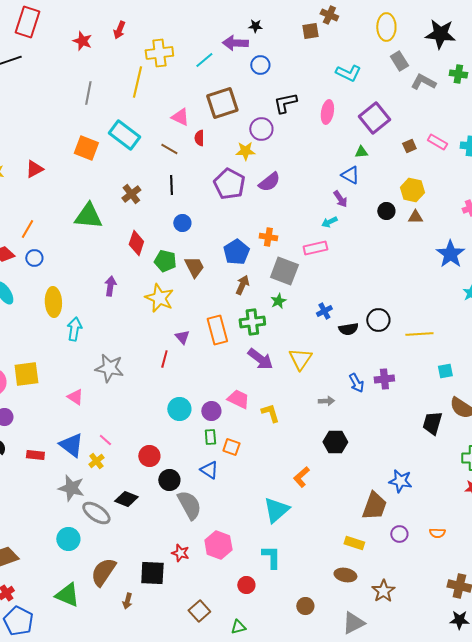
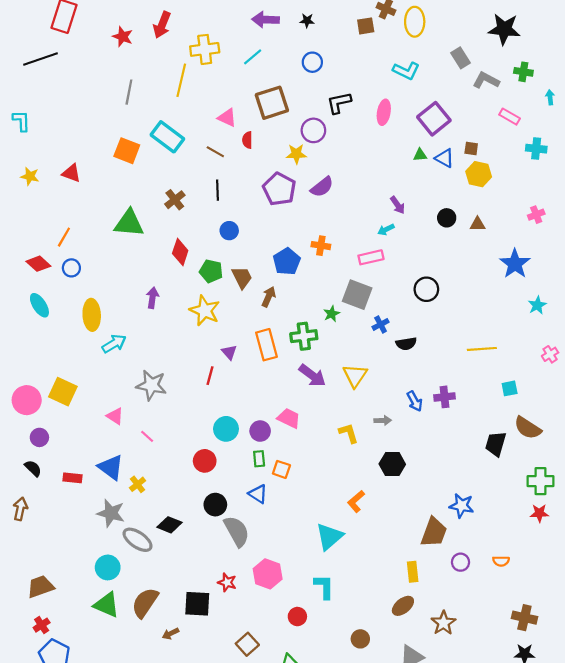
yellow ellipse: (386, 27) -> (415, 22), moved
red arrow: (119, 30) -> (162, 25), size x1.4
purple arrow: (235, 43) -> (265, 20), moved
pink rectangle: (437, 142) -> (510, 117), moved
brown square: (409, 146) -> (471, 149), turned 32
red triangle: (34, 169) -> (71, 173), turned 48
blue triangle: (350, 175) -> (445, 158), moved
yellow hexagon: (412, 190) -> (479, 174), moved
gray square: (284, 271) -> (357, 295), moved
brown arrow: (242, 285) -> (269, 297), moved
black circle: (378, 320) -> (426, 289), moved
cyan arrow: (74, 329) -> (114, 344), turned 50
yellow square: (26, 374) -> (63, 392), turned 32
yellow L-shape: (270, 413) -> (349, 433), moved
pink line: (105, 440) -> (147, 436), moved
red circle: (149, 456) -> (205, 461), moved
yellow rectangle: (354, 543) -> (413, 572), turned 66
brown ellipse: (345, 575) -> (403, 606), turned -50
green triangle: (67, 595) -> (107, 605), moved
brown arrow: (127, 601) -> (171, 634), turned 49

